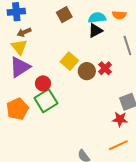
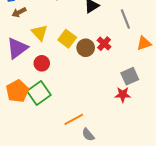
yellow triangle: (19, 47) -> (40, 33), moved
green square: (46, 101) -> (39, 93), moved
orange line: (118, 145) -> (74, 119), moved

